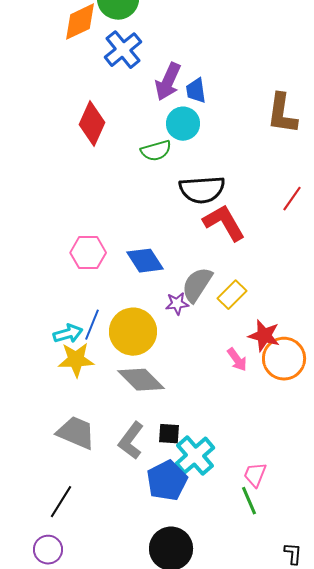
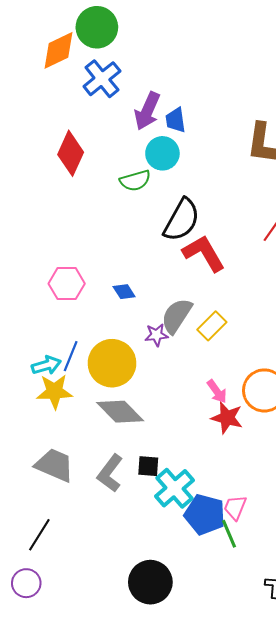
black semicircle: (202, 190) -> (182, 220), turned -57
blue diamond: (145, 261) -> (124, 292), size x0.6
red star: (264, 336) -> (227, 418), moved
blue pentagon: (167, 481) -> (205, 515), moved, turned -30

